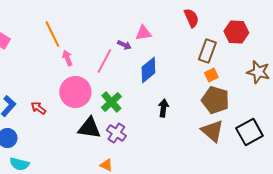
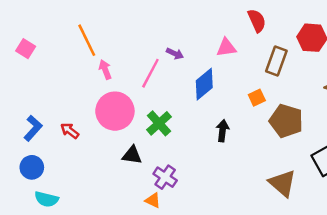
pink triangle: (143, 33) -> (226, 47), moved
orange square: (211, 75) -> (257, 98), moved
black triangle: (89, 128) -> (132, 155), size x0.7
brown triangle: (212, 131) -> (283, 183), moved
purple cross: (116, 133) -> (165, 177), moved

